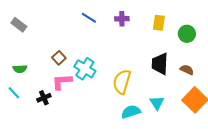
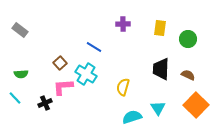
blue line: (89, 18) -> (94, 47), moved
yellow semicircle: (122, 82) -> (123, 87), size x0.7

